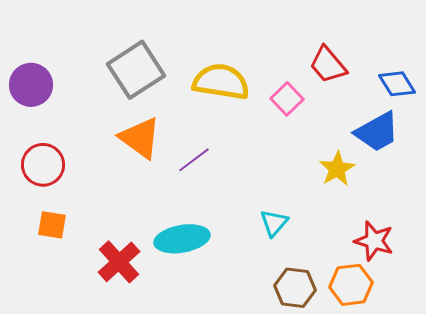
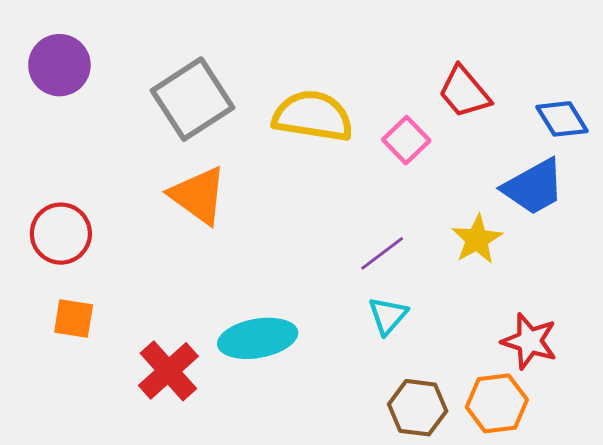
purple circle: (31, 85) -> (59, 65), moved
purple line: (194, 160) -> (382, 253), moved

